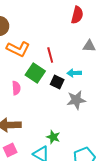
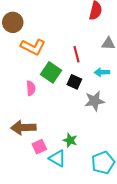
red line: (50, 55) -> (76, 54), moved
cyan arrow: (74, 73) -> (102, 72), moved
pink square: (10, 150) -> (39, 147), moved

